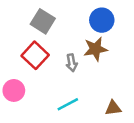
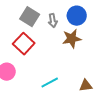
gray arrow: (72, 63) -> (53, 21), moved

